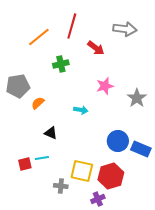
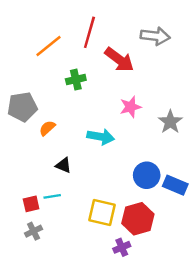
red arrow: (96, 48) -> (119, 60), size x1.4
cyan arrow: (81, 110) -> (101, 137), size x1.5
gray cross: (61, 186) -> (34, 231), moved, turned -32

